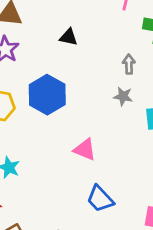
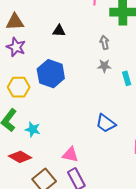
pink triangle: (85, 150) -> (70, 155), moved
blue trapezoid: (100, 199) -> (106, 123), moved

